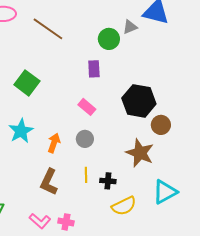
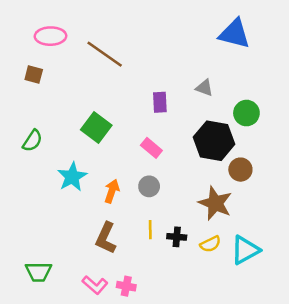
gray triangle: (130, 27) -> (204, 88), moved, turned 42
green circle: (109, 39) -> (246, 113), moved
green square: (27, 83) -> (96, 127), moved
yellow semicircle: (124, 206) -> (210, 244), moved, size x0.7

